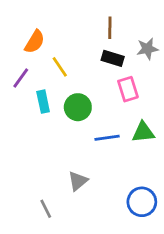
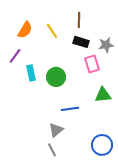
gray star: (147, 49) -> (106, 45), moved
yellow line: (60, 67) -> (52, 31), moved
blue line: (107, 138) -> (70, 109), moved
gray line: (46, 209) -> (52, 150), moved

